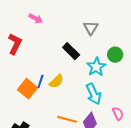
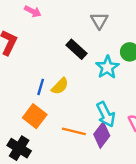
orange square: (28, 89) -> (35, 116), moved
cyan arrow: (94, 94) -> (106, 114), moved

